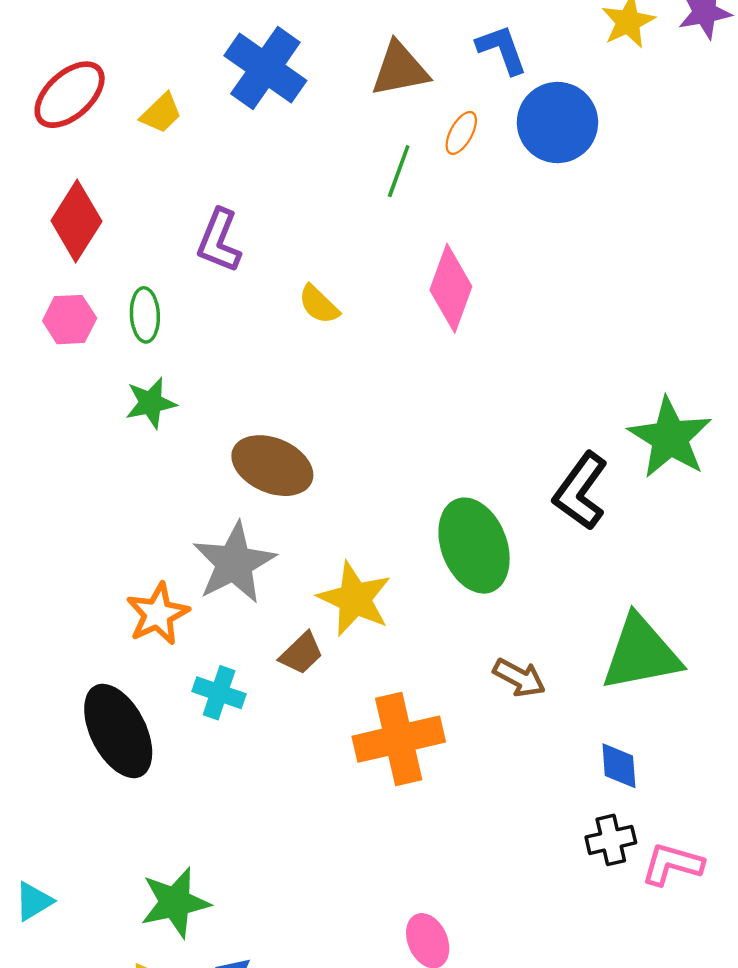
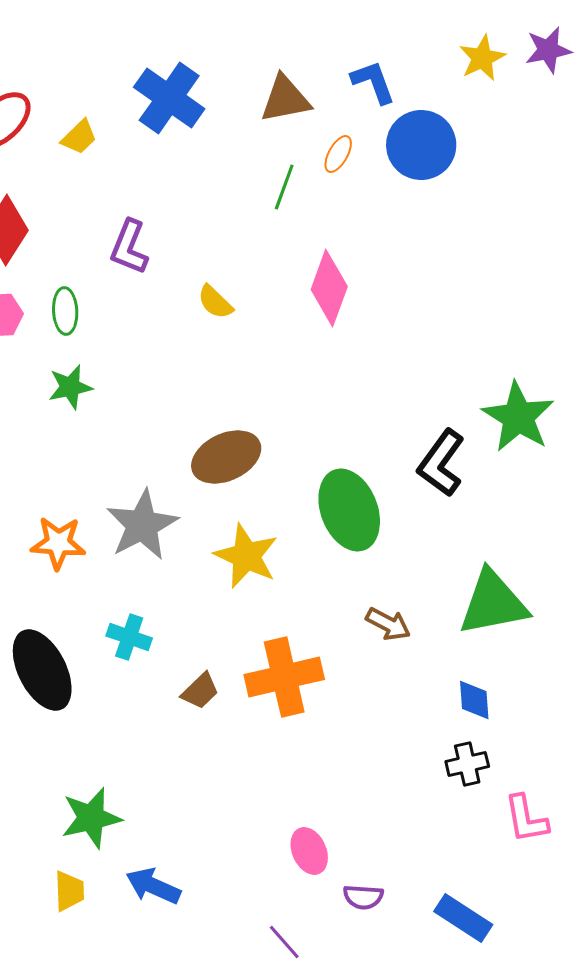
brown ellipse: (272, 466) -> (226, 457), moved, turned -48
orange star: (158, 614) -> (58, 543), moved, turned 30
brown trapezoid: (301, 653) -> (200, 691), moved
pink L-shape: (672, 864) -> (526, 819), moved, turned -116

